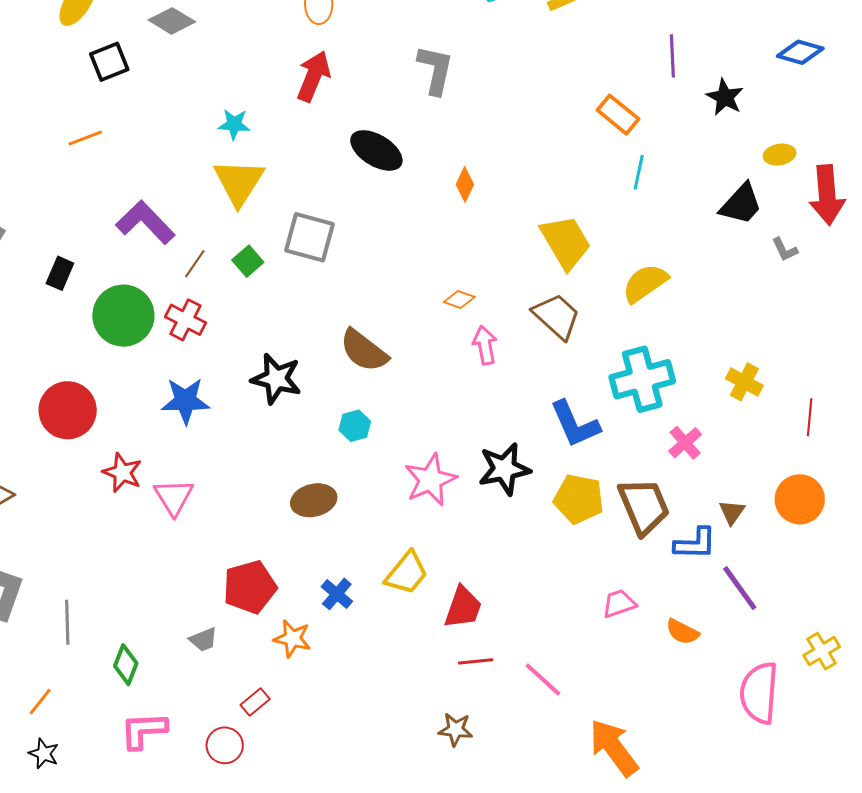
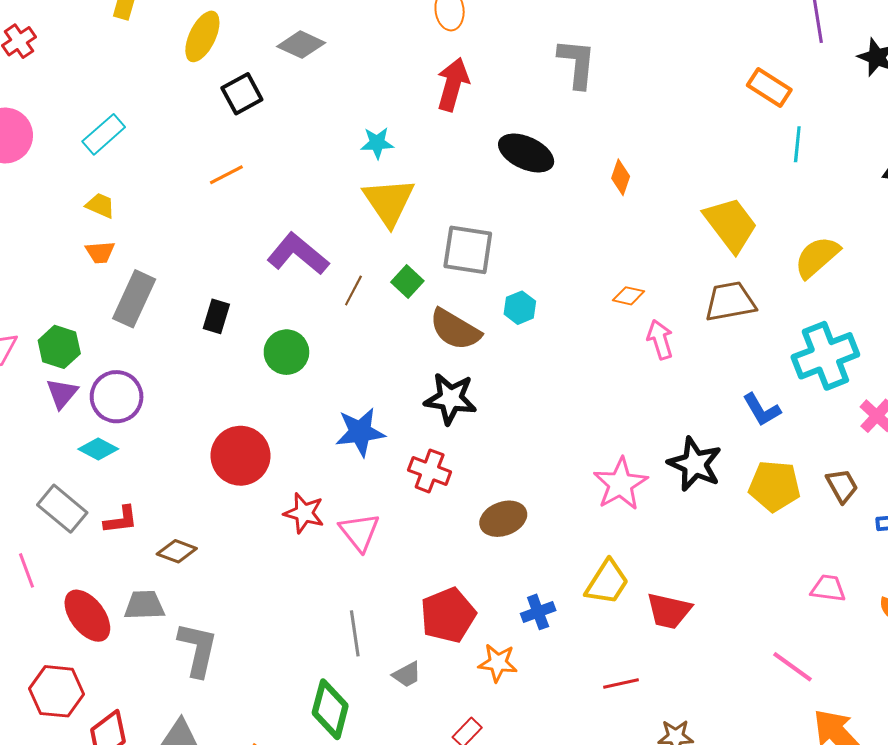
green circle: (123, 316) -> (286, 352), size x0.7
brown trapezoid: (556, 316) -> (730, 301), turned -46
red cross: (185, 320) -> (430, 471), moved
brown semicircle: (364, 351) -> (455, 329), moved
blue L-shape: (575, 424) -> (762, 410), size x0.7
cyan hexagon: (355, 426) -> (520, 308), moved
black star: (504, 469) -> (695, 464), turned -30
brown trapezoid: (644, 506) -> (842, 486), size x0.6
blue cross: (337, 594) -> (538, 612), turned 36
pink trapezoid: (619, 604) -> (828, 588), turned 33
red trapezoid: (463, 607) -> (669, 611), turned 90
gray line: (67, 622) -> (355, 633), moved
red line: (476, 661) -> (621, 683), moved
green diamond: (126, 665) -> (330, 709), size x1.4
pink line: (543, 679) -> (792, 667), moved

